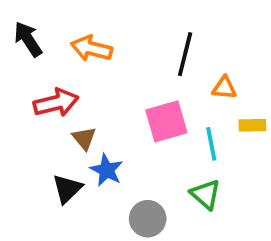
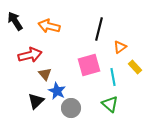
orange triangle: (224, 88) -> (120, 47), turned -40
yellow rectangle: (252, 125) -> (135, 67), turned 48
gray circle: (148, 219) -> (71, 108), moved

